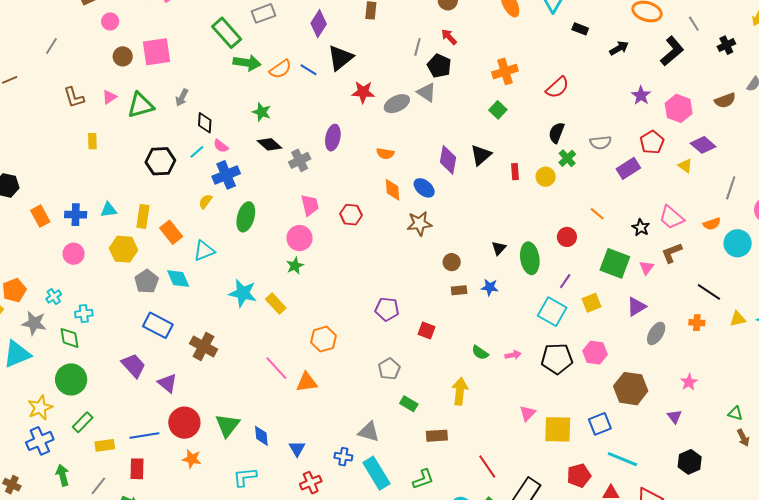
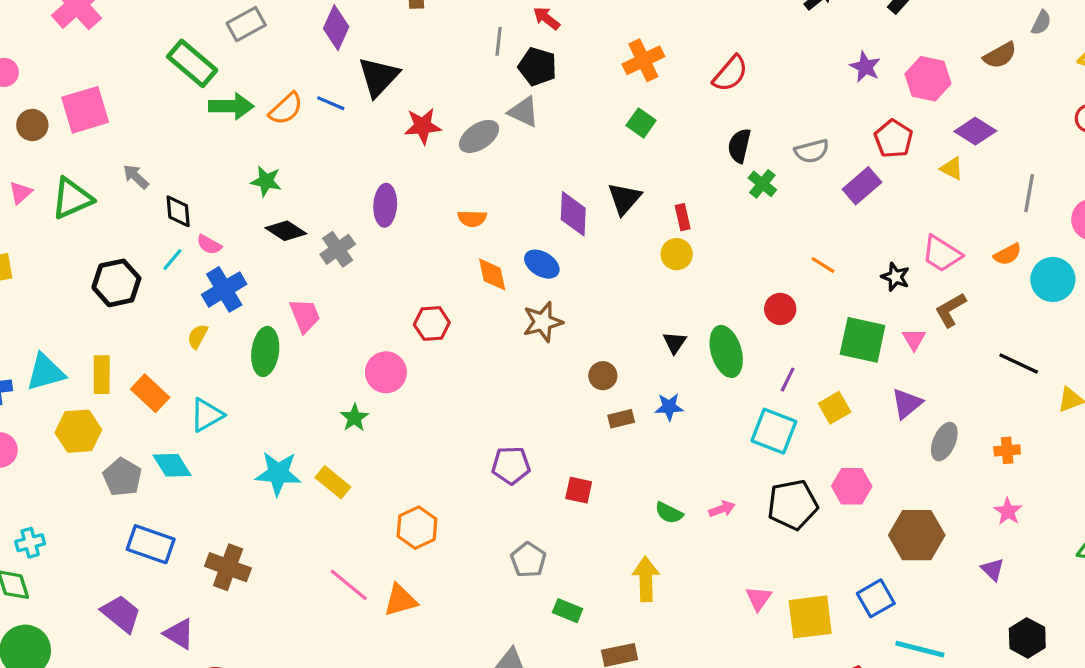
gray arrow: (182, 97) -> (136, 177), turned 114
yellow circle: (546, 177) -> (677, 254), moved
pink trapezoid: (310, 205) -> (305, 316), moved
cyan triangle: (109, 210) -> (45, 372), size x1.5
pink circle: (299, 238) -> (386, 372), moved
orange cross: (697, 323) -> (1007, 450), moved

